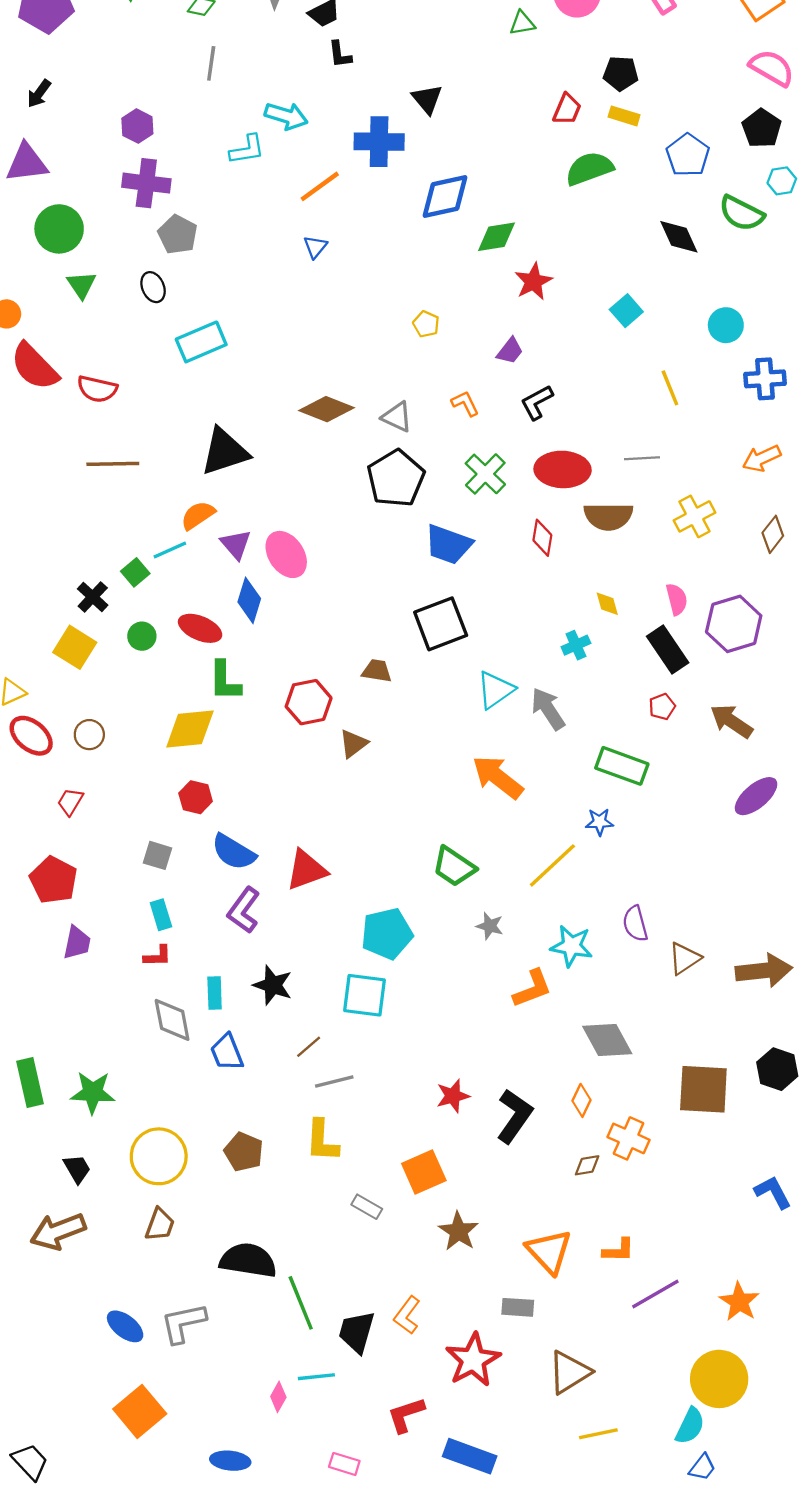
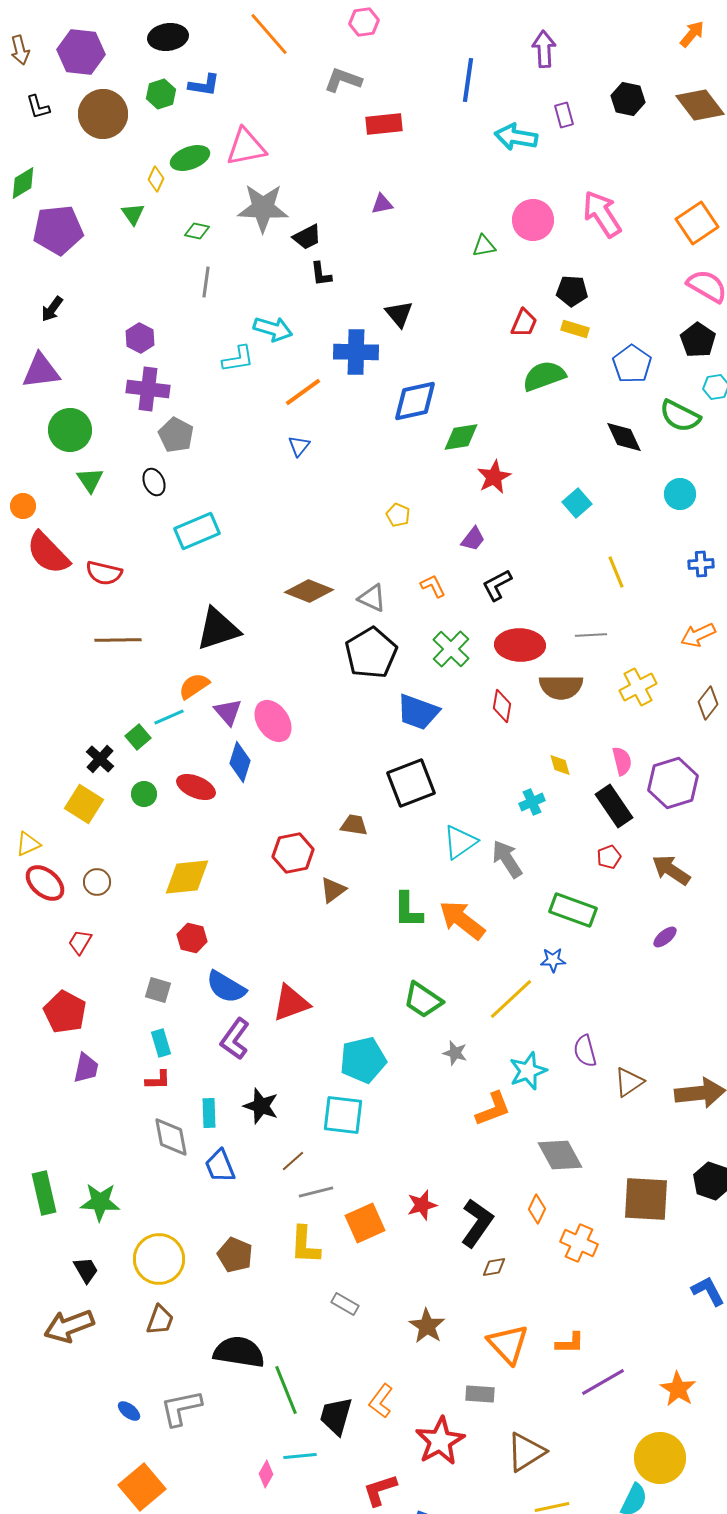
cyan circle: (726, 325) -> (680, 494), moved
blue cross: (765, 379) -> (701, 564), size x0.7
green L-shape: (225, 681) -> (408, 910), moved
purple ellipse: (756, 796) -> (665, 937), moved, size x0.6
cyan star: (571, 946) -> (528, 1071), turned -30
brown diamond: (587, 1165) -> (494, 1267), moved
orange square: (424, 1172) -> (365, 1223), moved
blue ellipse: (125, 1326) -> (129, 1411), size x0.7

